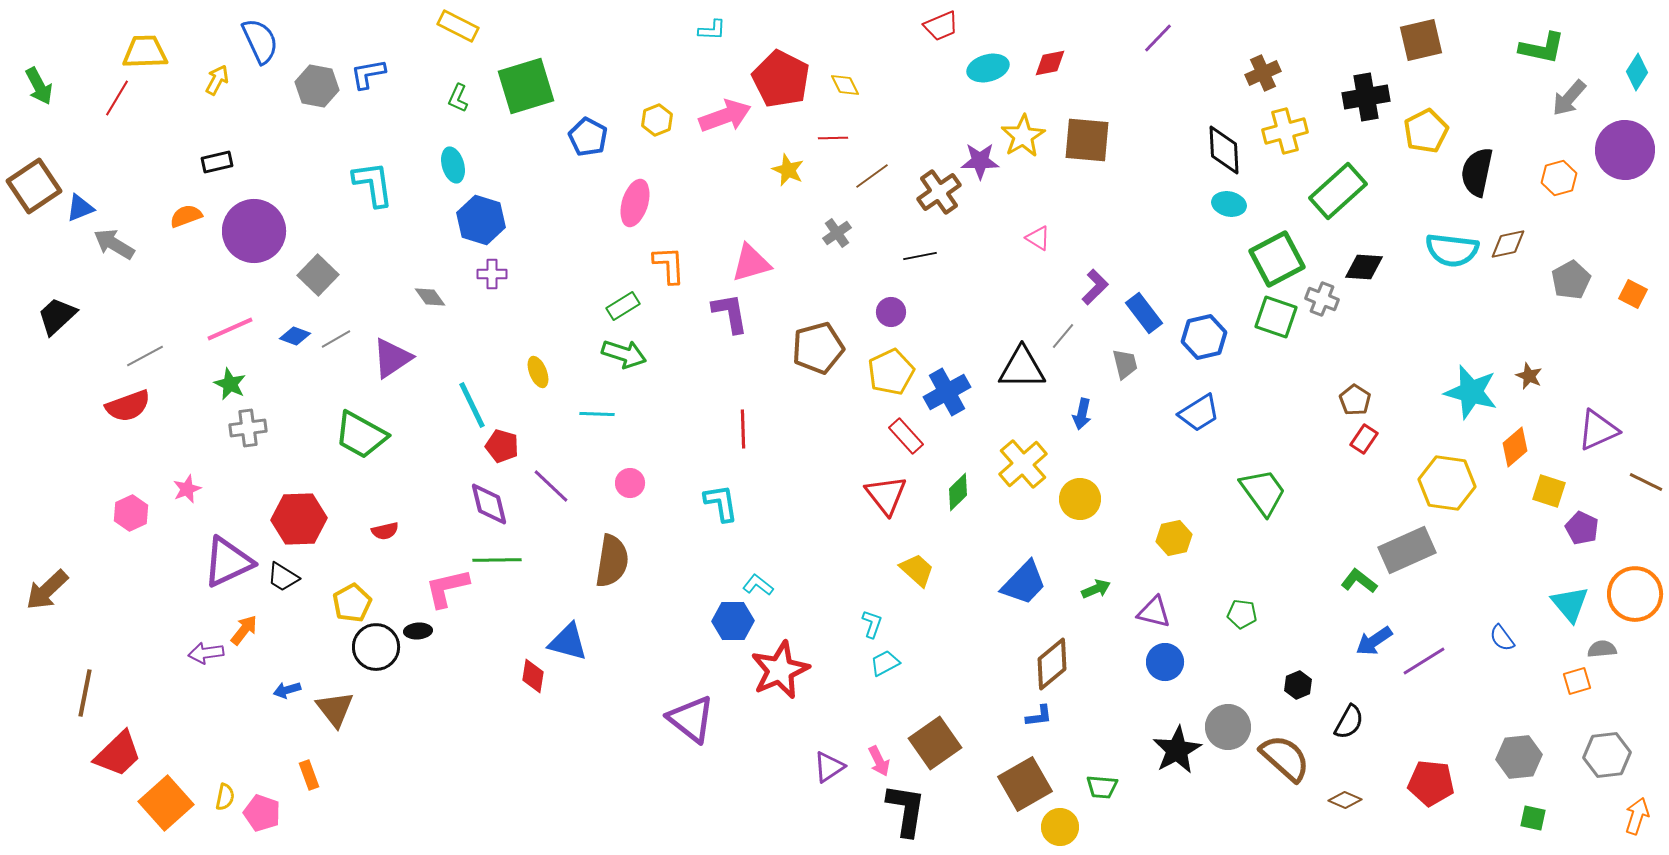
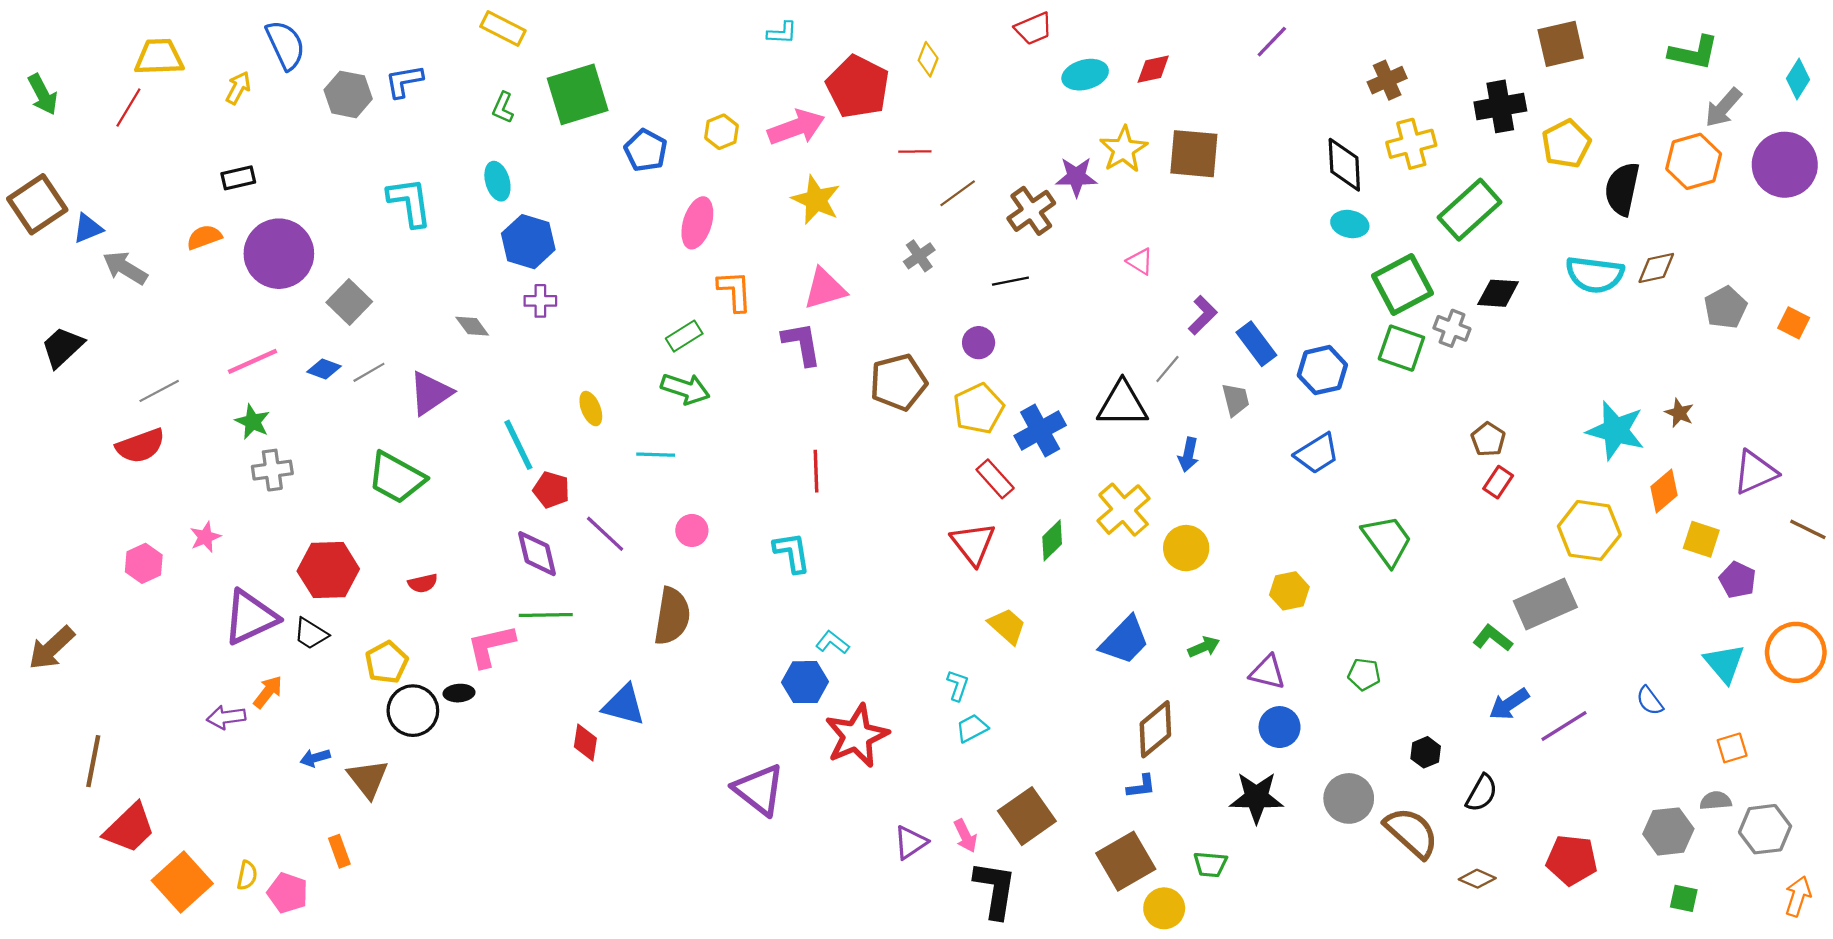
yellow diamond: (845, 85) -> (928, 59), moved, turned 48
yellow star: (788, 170) -> (816, 200), moved, size x1.4
orange hexagon: (1559, 178) -> (1694, 161), moved, size x1.4
gray semicircle: (1602, 649) -> (1716, 801), moved
black star: (1177, 750) -> (1256, 797), moved, turned 30

